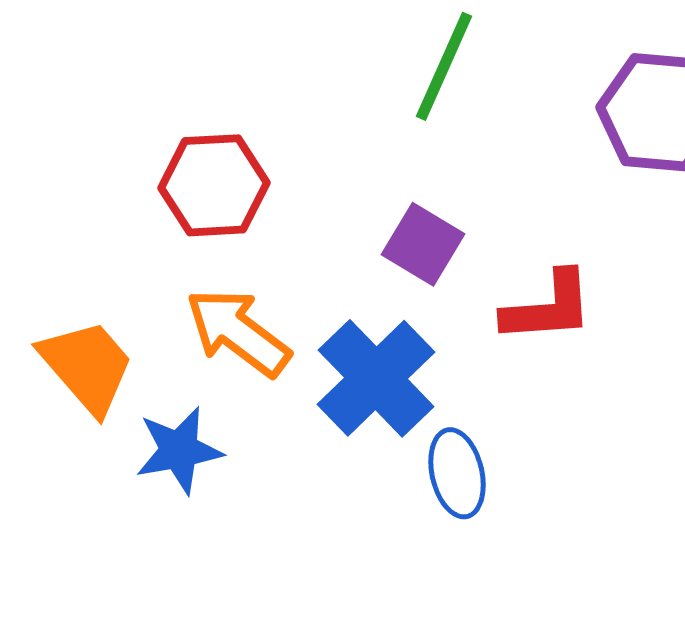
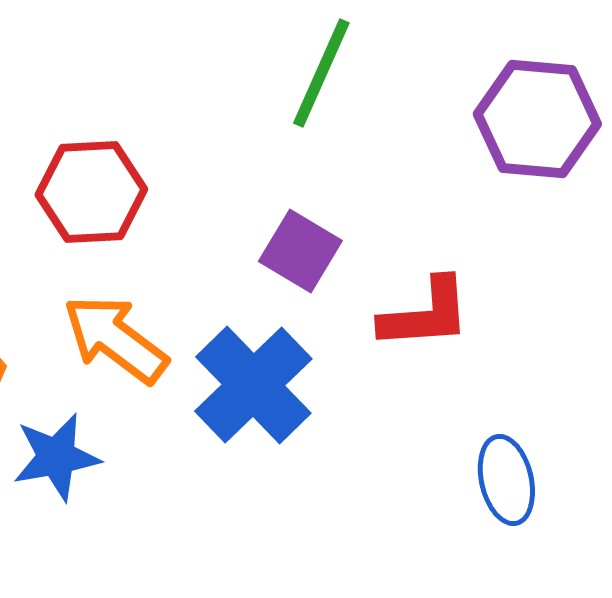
blue ellipse: (457, 473) -> (506, 480), moved

